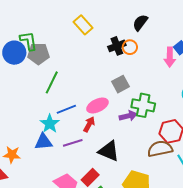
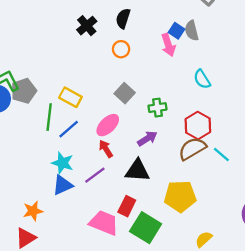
yellow rectangle: (83, 25) -> (70, 97), moved
black cross: (117, 46) -> (87, 26), moved
green cross: (143, 105) -> (157, 108), size x0.7
blue line: (66, 109) -> (69, 129), moved
purple arrow: (128, 116) -> (147, 138), moved
red arrow: (89, 124) -> (106, 149), turned -42

